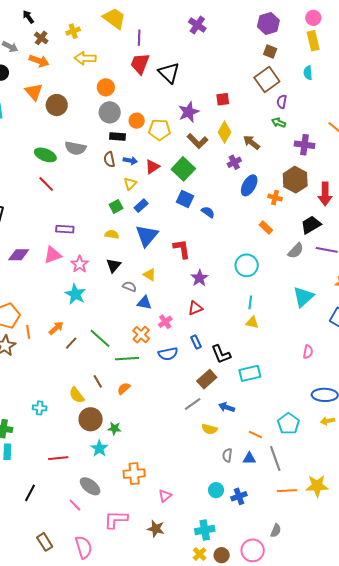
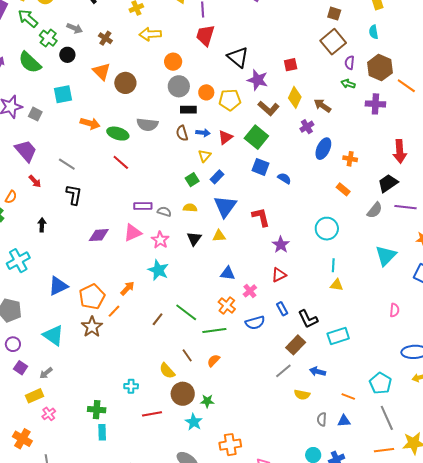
brown cross: (41, 38) -> (105, 38), moved
orange arrow: (39, 61) -> (90, 123), moved
black triangle: (169, 73) -> (238, 57), moved
purple star: (189, 112) -> (258, 80), turned -30
brown hexagon: (295, 180) -> (380, 68), moved
yellow triangle: (150, 275) -> (219, 236), moved, turned -32
gray semicircle: (129, 287) -> (164, 212), moved
orange arrow: (56, 328) -> (127, 288), moved
orange line: (28, 332) -> (114, 311), turned 56
red line: (58, 458) -> (152, 414), moved
gray line: (275, 459) -> (387, 418), moved

